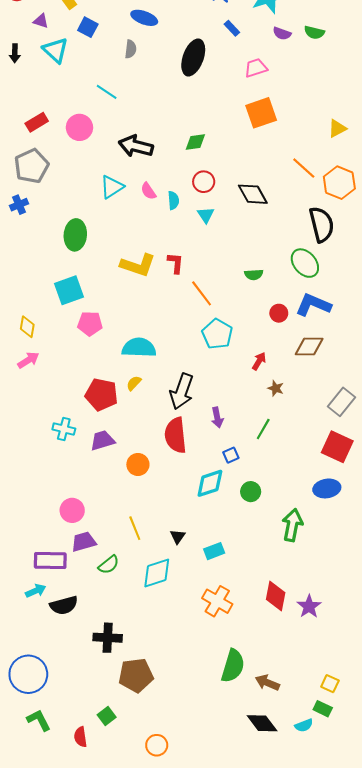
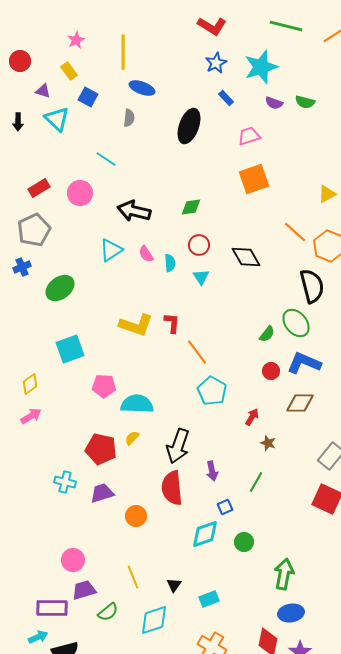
green ellipse: (75, 235) -> (60, 288), moved, turned 48
green semicircle: (254, 275) -> (267, 334), moved, turned -48
pink pentagon: (90, 324) -> (104, 386), moved
yellow diamond: (27, 327) -> (30, 384), turned 45
blue ellipse: (327, 488) -> (291, 613), moved

